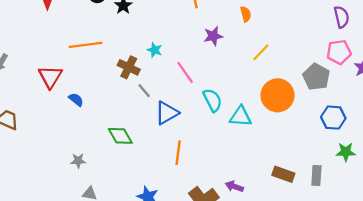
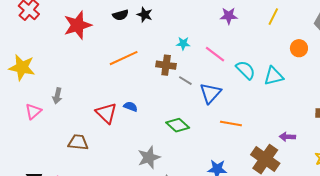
purple star: (213, 36) -> (229, 16), turned 30
red triangle: (50, 77) -> (106, 113), moved
orange circle: (278, 95) -> (299, 48), size x0.6
orange line: (178, 153) -> (231, 124), turned -70
gray star: (78, 161) -> (149, 157), size x1.6

